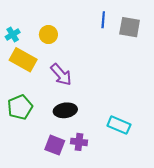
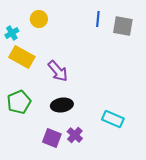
yellow circle: (48, 35) -> (39, 19), moved
purple cross: (79, 142) -> (75, 135), turned 35

